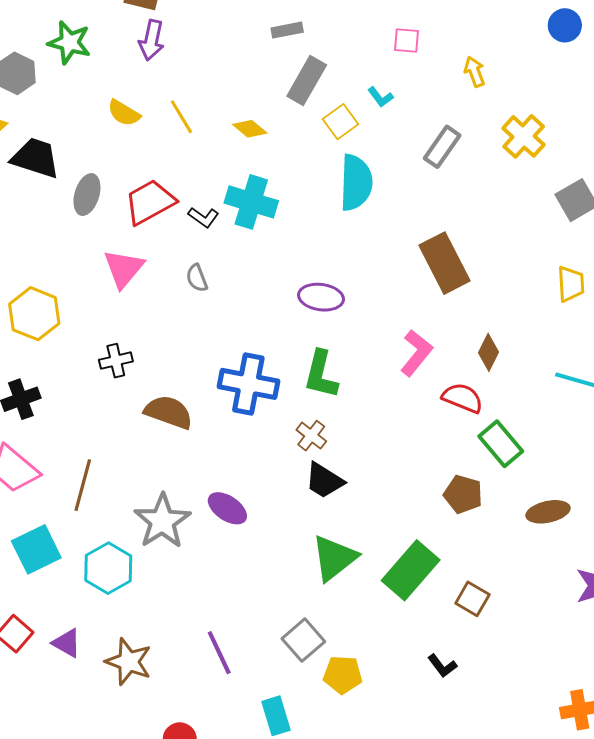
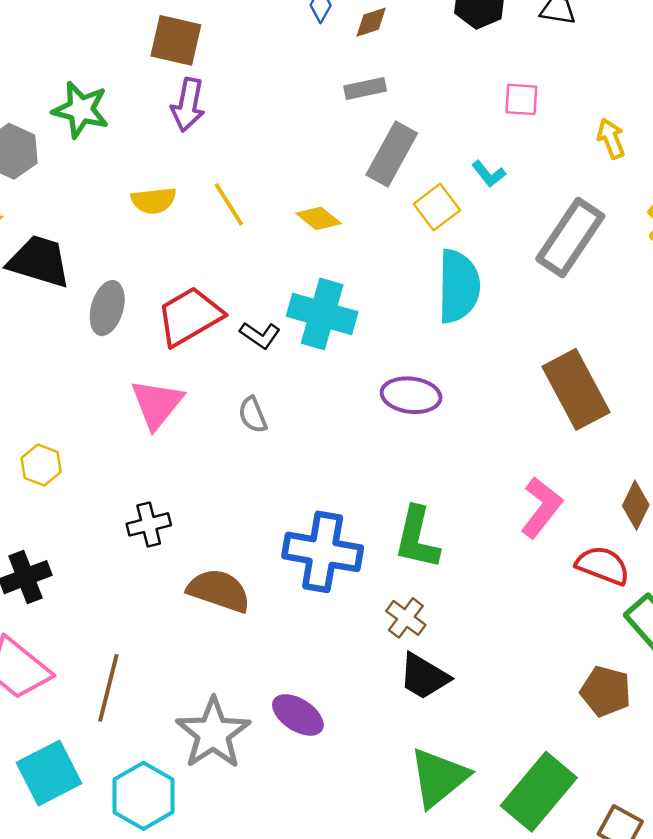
yellow semicircle: (124, 113) -> (154, 201), turned -36
gray rectangle: (442, 147) -> (570, 238), size x1.4
purple ellipse: (321, 297) -> (411, 395), moved
yellow hexagon: (34, 314) -> (41, 465), size x0.6

